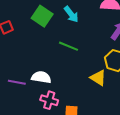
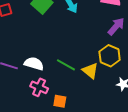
green line: (68, 46) -> (66, 65), moved

